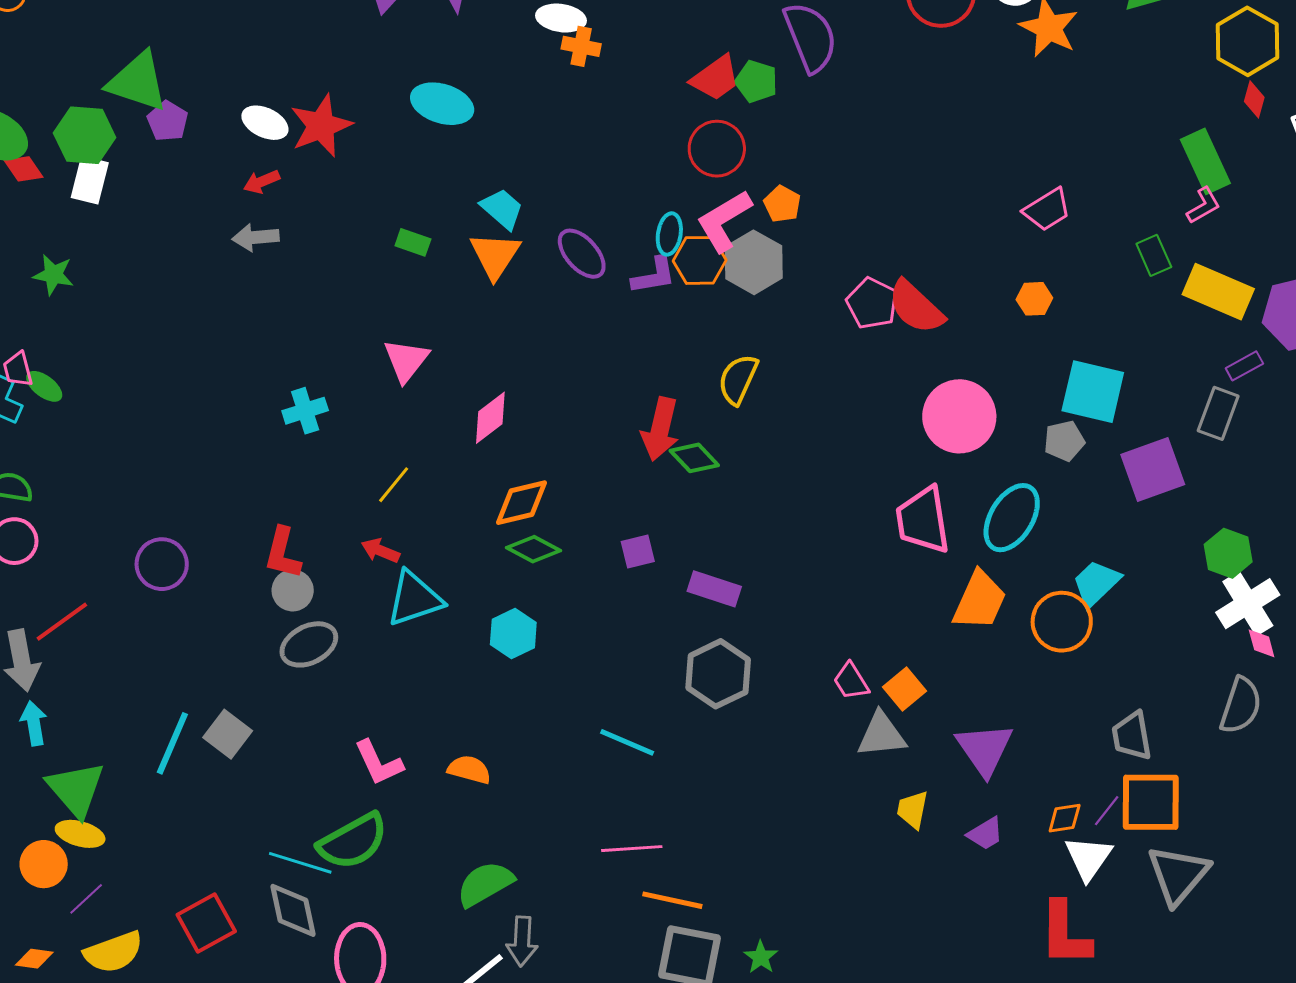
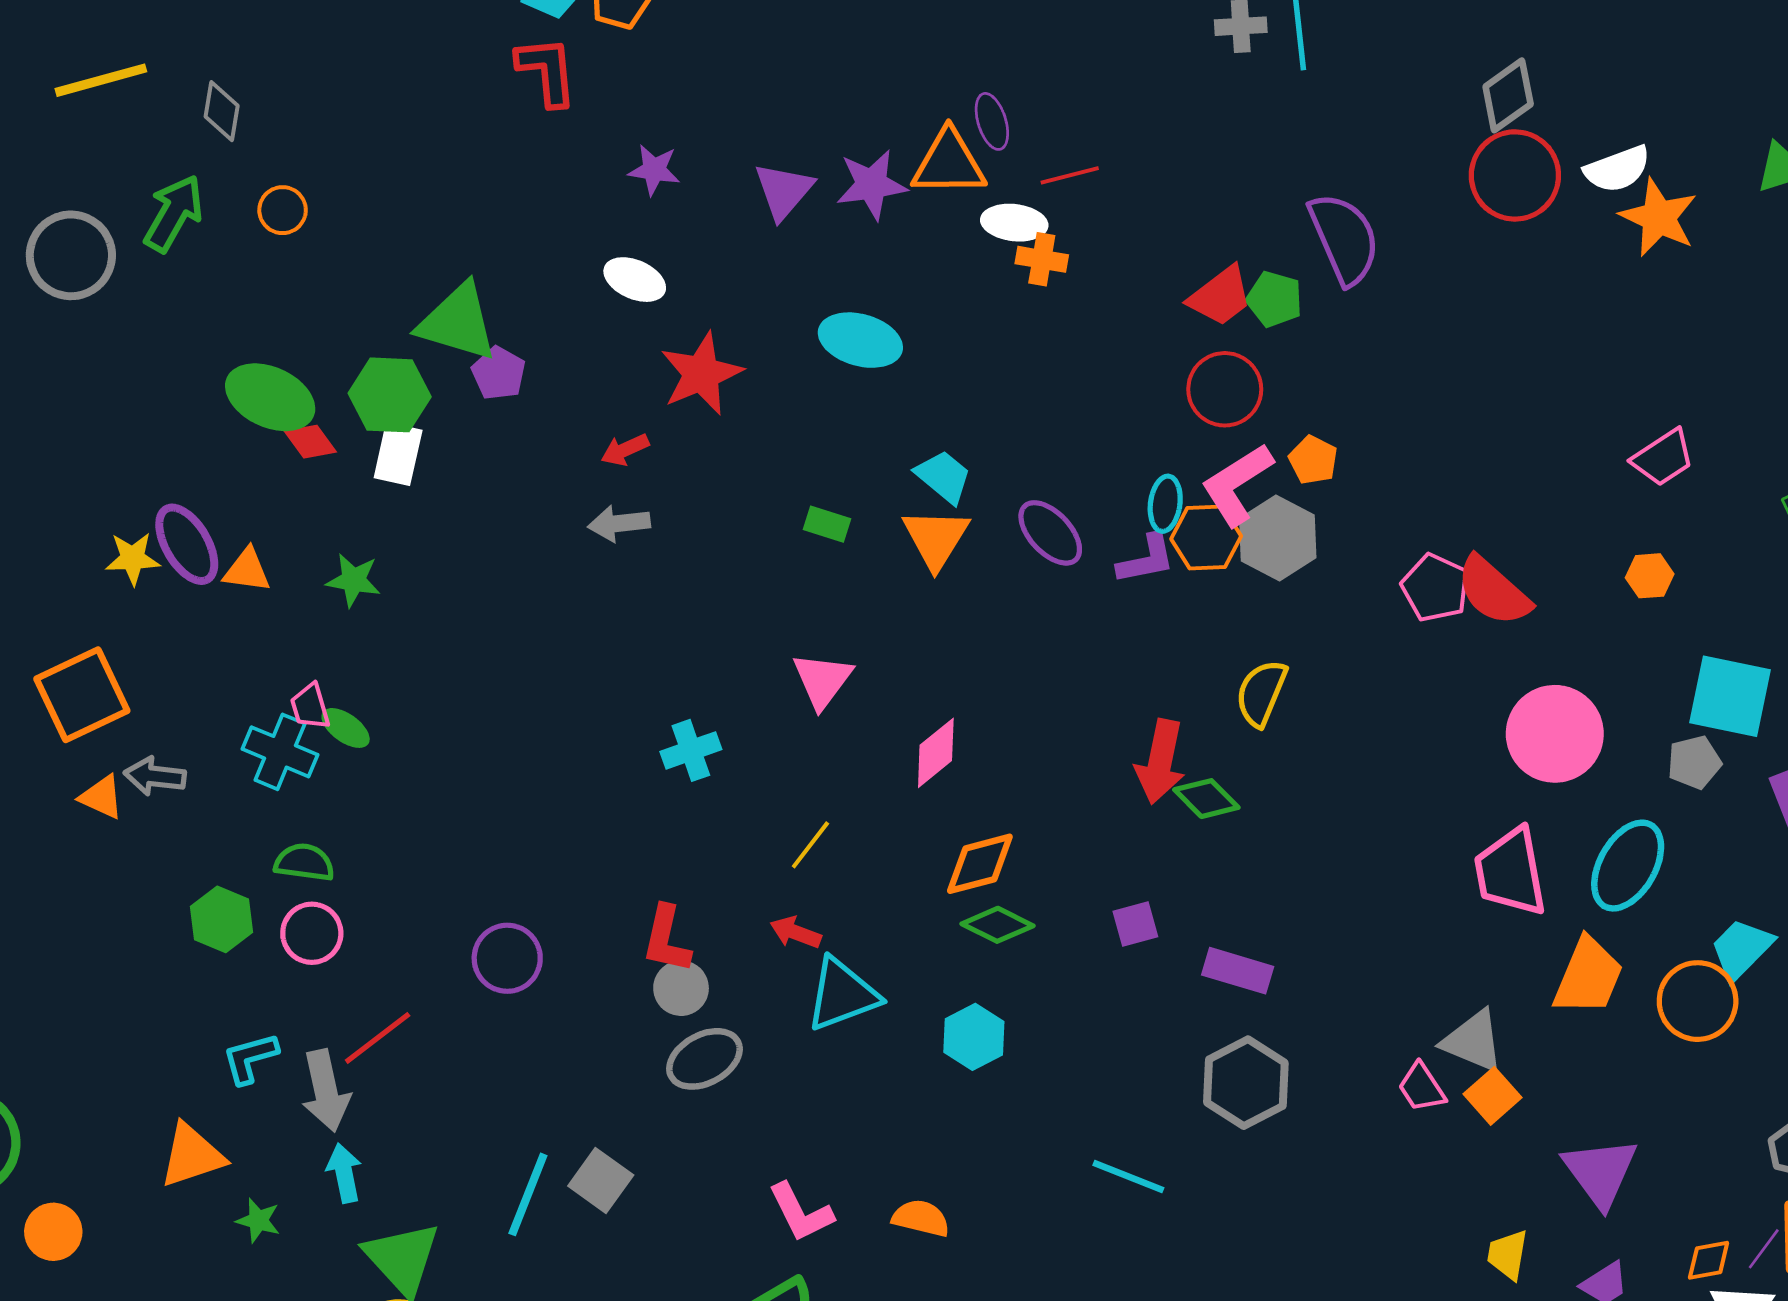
white ellipse: (265, 123) -> (635, 280), moved
gray triangle: (881, 735) -> (1473, 1041), moved, turned 30

